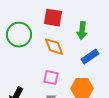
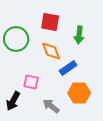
blue rectangle: (90, 57) -> (68, 68), moved
pink square: (51, 78) -> (31, 82), moved

